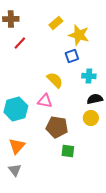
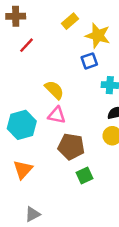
yellow semicircle: (55, 80) -> (54, 90), moved
green square: (68, 151) -> (84, 176), turned -32
gray triangle: (15, 170) -> (33, 214), moved, turned 40

